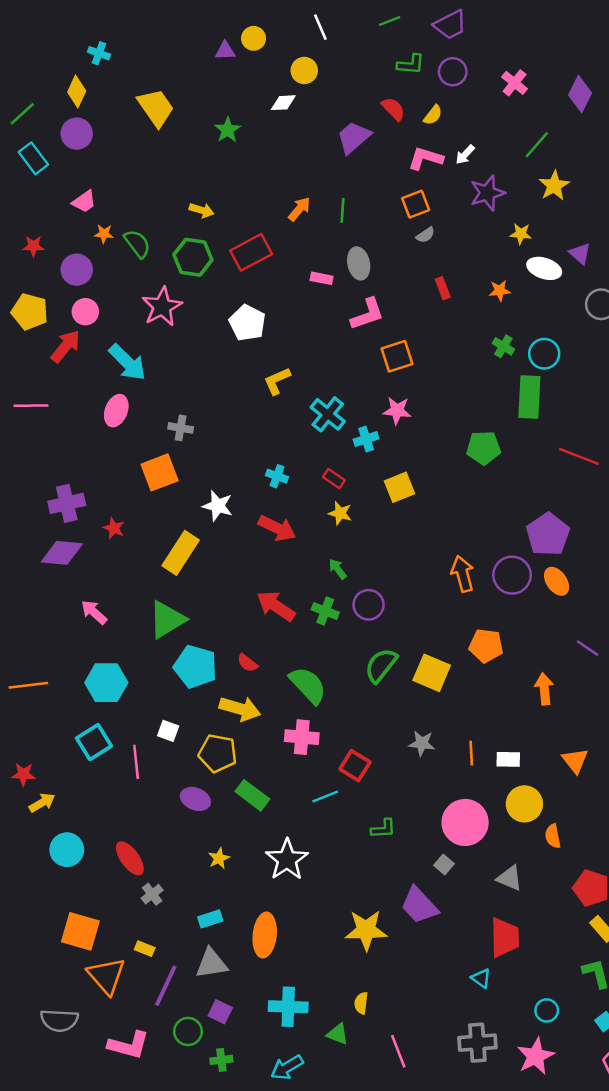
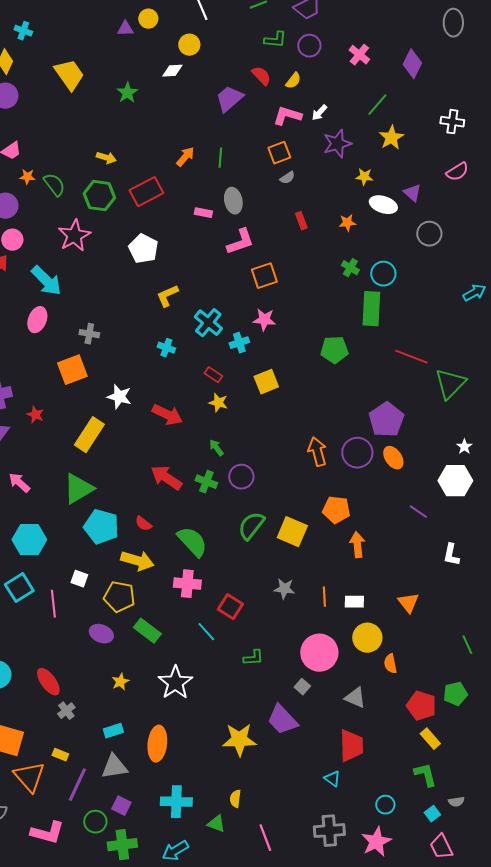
cyan cross: (277, 476) -> (166, 348), moved
orange arrow: (544, 689) -> (357, 545), moved
cyan line: (325, 796) -> (206, 632), turned 70
green cross: (221, 1060) -> (122, 845), size x1.6

